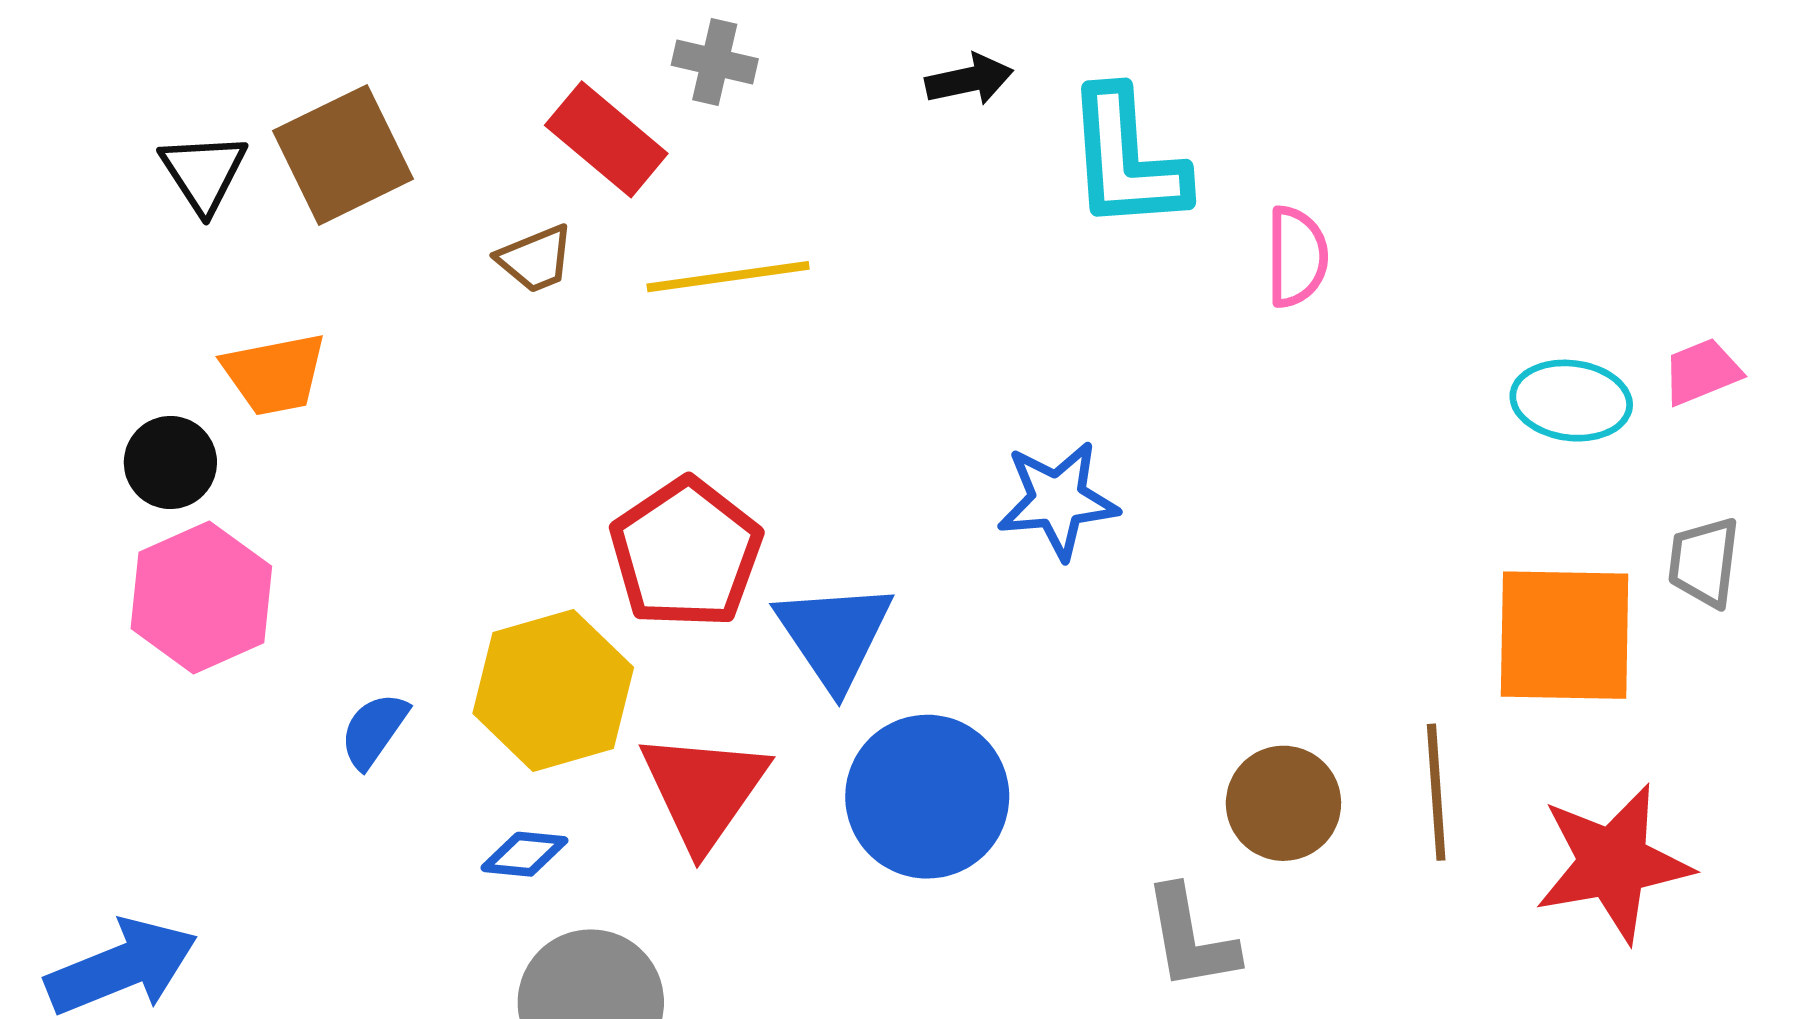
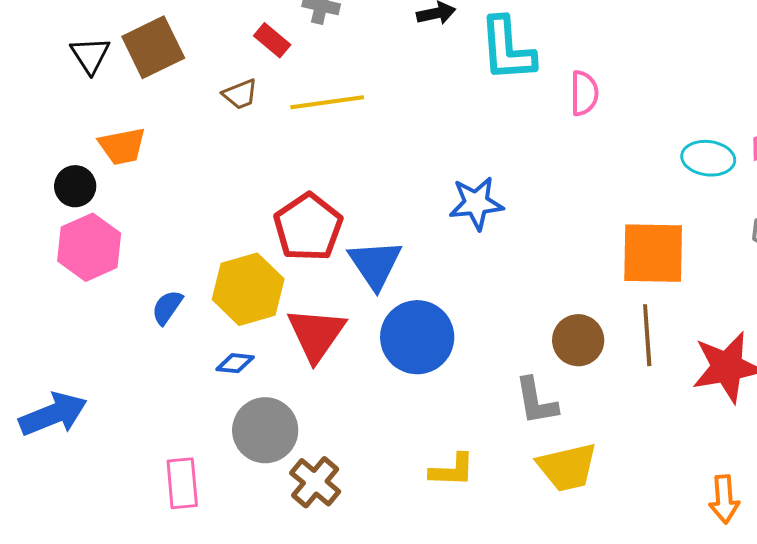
red rectangle: (606, 139) -> (272, 40), size x0.7
orange square: (1565, 635) -> (653, 253), moved

